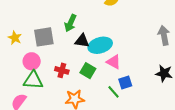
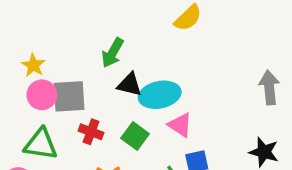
gray square: (44, 37) -> (69, 96), moved
yellow star: (15, 38) -> (33, 65), moved
pink circle: (32, 61) -> (42, 95), moved

